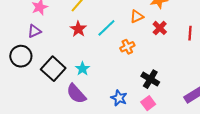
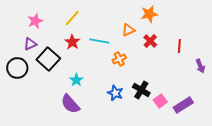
cyan line: (106, 28) -> (99, 41), turned 54
black square: (53, 69) -> (48, 59), moved
blue star: (119, 98) -> (115, 93), moved
pink square: (148, 103) -> (160, 101), moved

